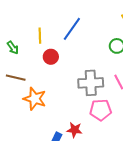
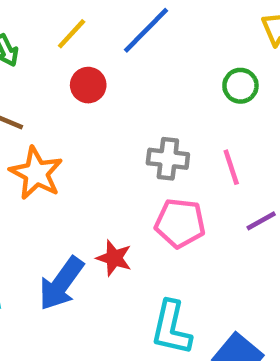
yellow line: (40, 36) -> (72, 34), turned 35
gray cross: (91, 83) -> (168, 159), size x0.7

